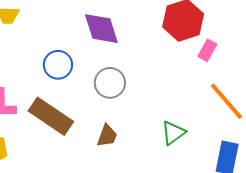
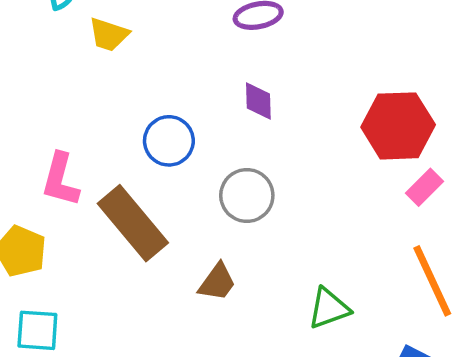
purple diamond: (101, 29) -> (258, 101), size x0.6

